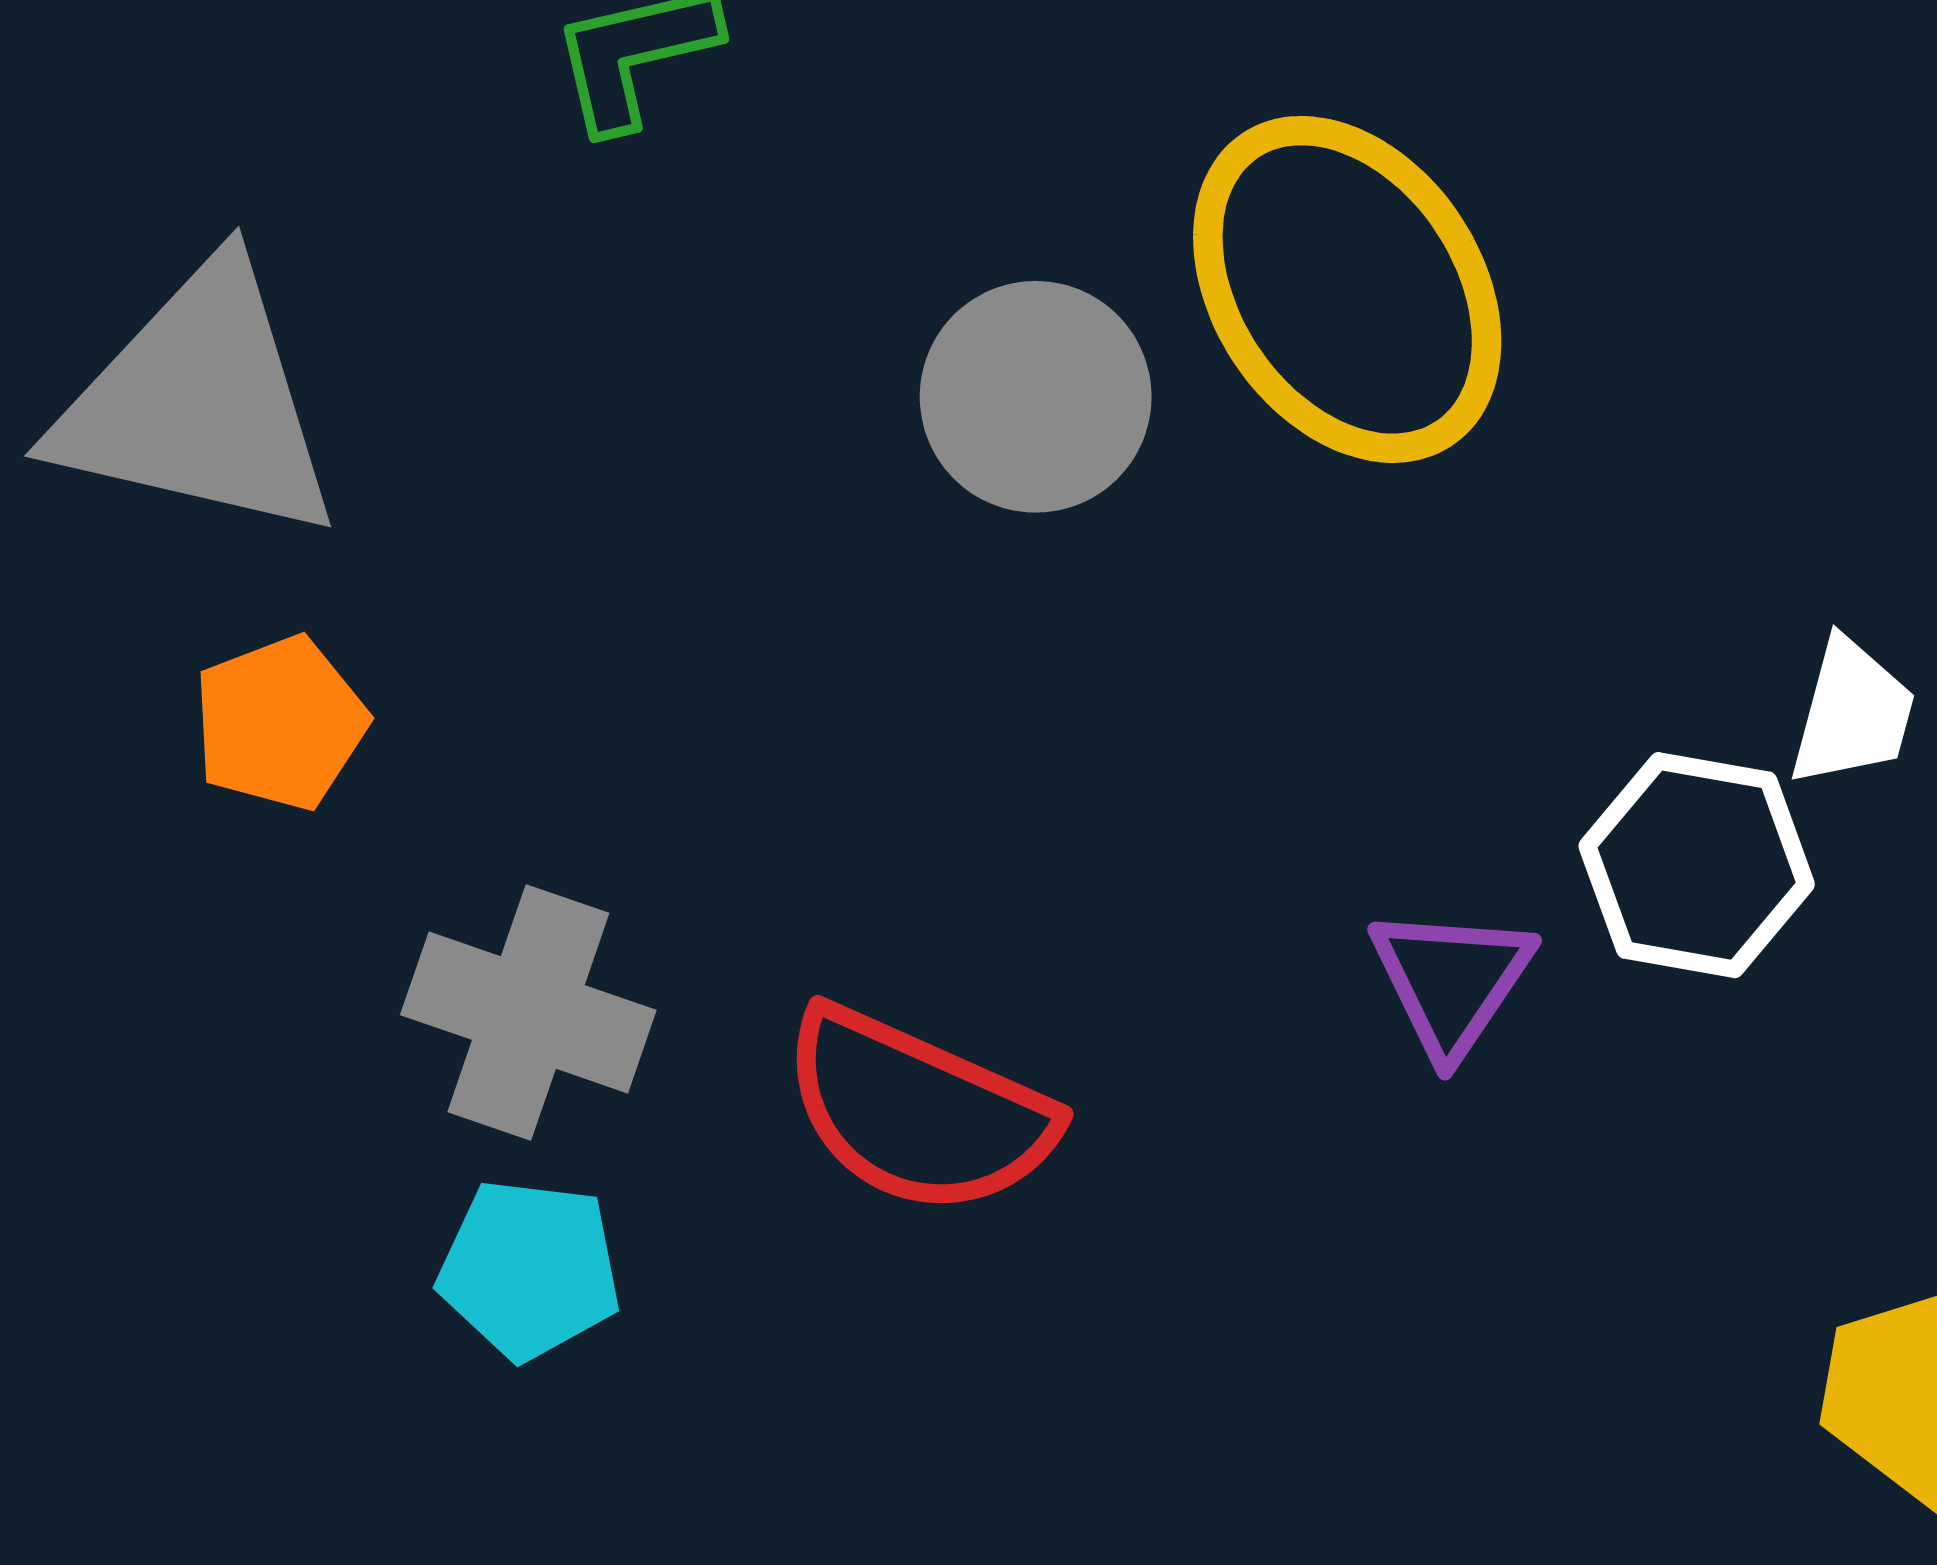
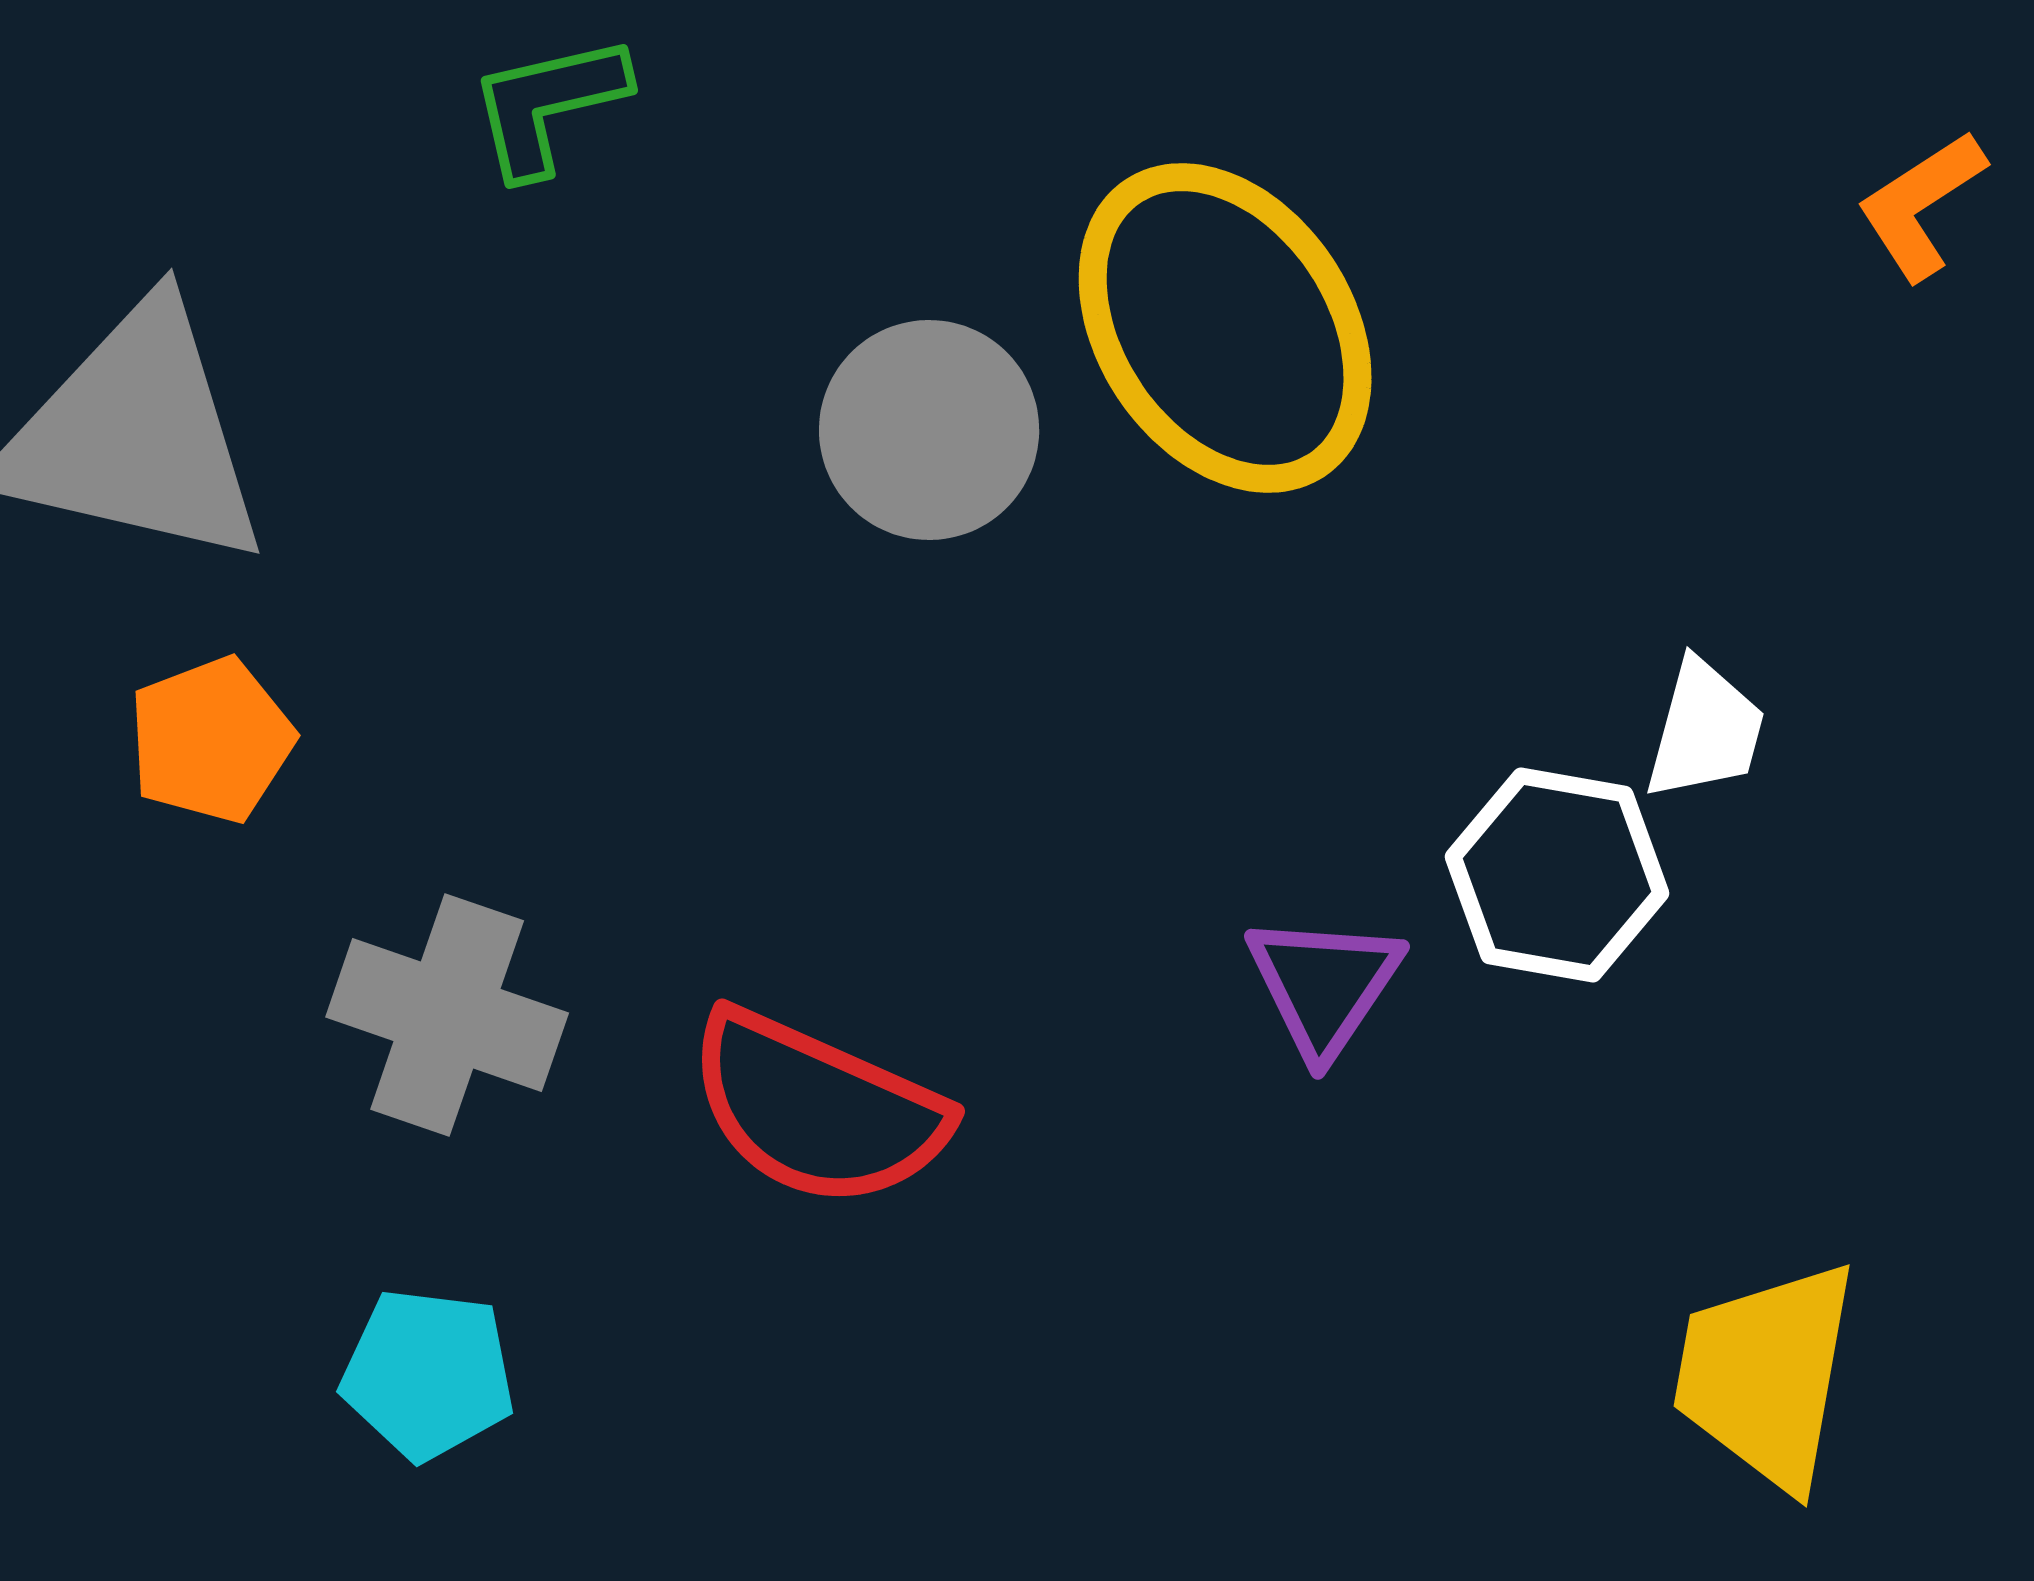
cyan pentagon: (529, 1269) -> (428, 1374), moved

